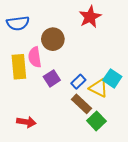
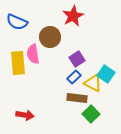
red star: (90, 17) -> (73, 16), moved
blue semicircle: (18, 23) -> (17, 22), turned 30
purple square: (52, 78) -> (77, 59), moved
brown rectangle: (82, 104) -> (77, 98), turned -36

